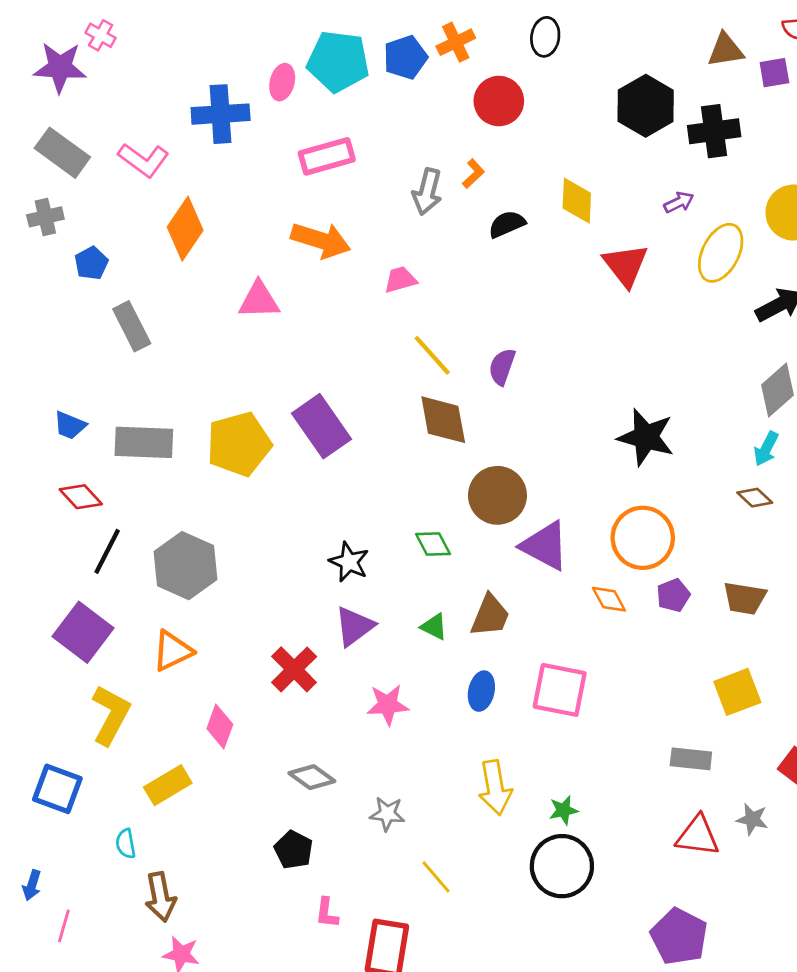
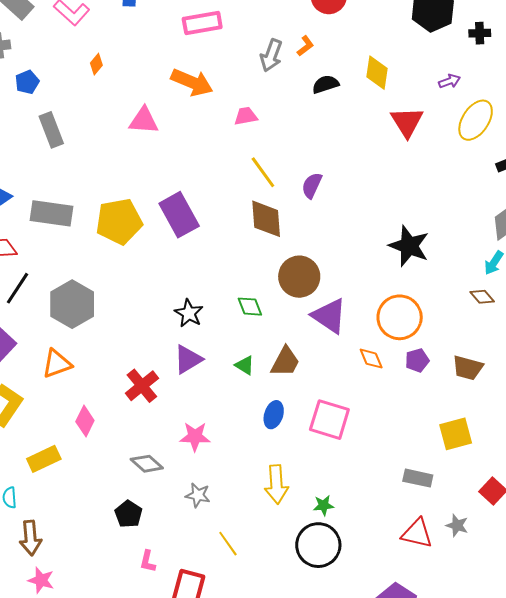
black cross: (714, 131) -> (480, 33), size x0.6
orange diamond: (185, 229) -> (96, 64), size x0.5
pink star: (388, 705) -> (195, 437), moved

